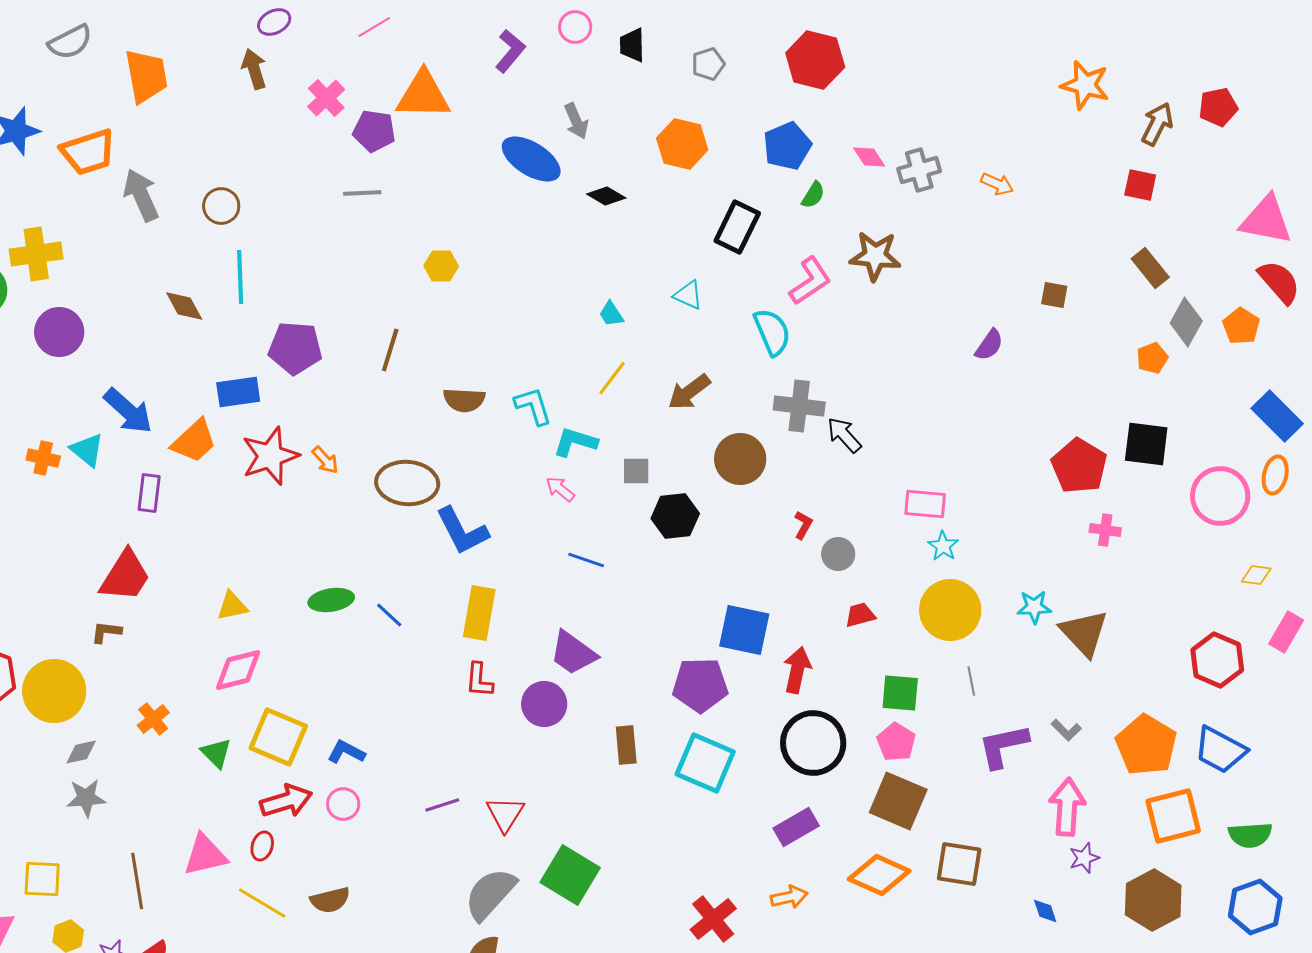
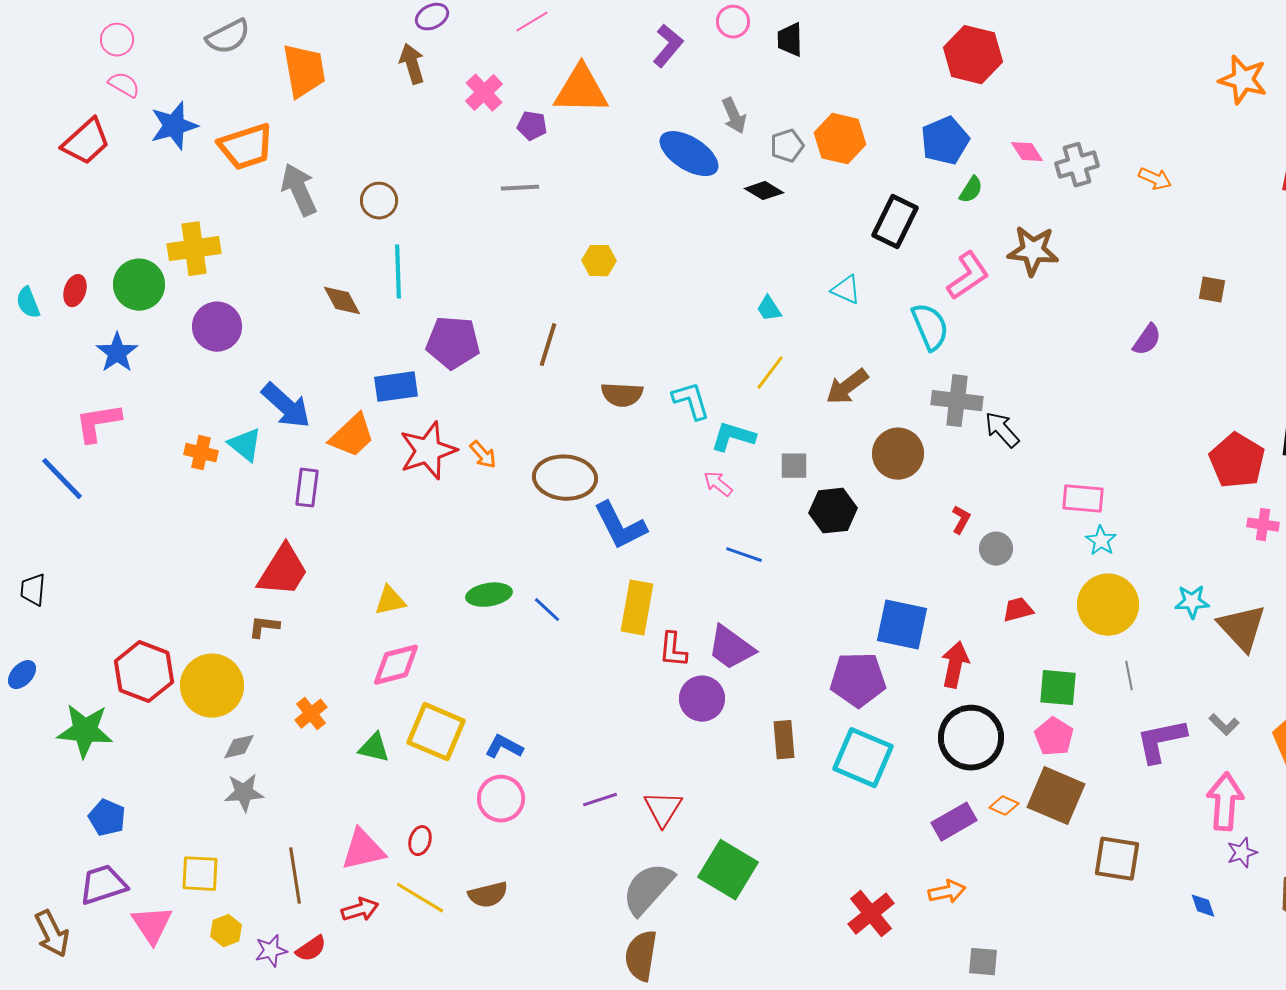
gray pentagon: (708, 64) -> (787, 146), moved
purple pentagon: (374, 131) -> (532, 126), size x0.7
red L-shape: (479, 680) -> (673, 650), moved
green triangle: (216, 753) -> (374, 748), turned -32
red arrow: (286, 801) -> (360, 910), moved, size x0.7
pink circle: (343, 804) -> (501, 799), size x1.4
orange diamond: (879, 875) -> (1004, 806), moved, size x0.5

